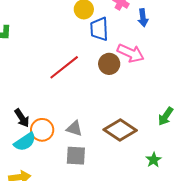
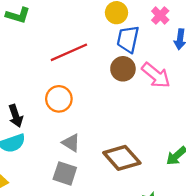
brown circle: (109, 64) -> (123, 69), moved
red line: (64, 67) -> (69, 52), moved
orange circle: (42, 130) -> (59, 99), moved

